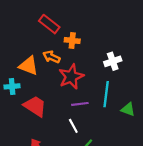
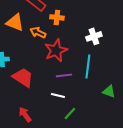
orange triangle: (28, 66) -> (15, 22), moved
green triangle: (128, 109) -> (109, 91), moved
white line: (73, 126) -> (58, 95), turned -48

